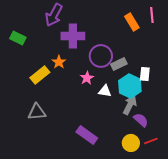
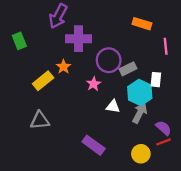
pink line: (152, 15) -> (166, 46), moved
orange rectangle: (132, 22) -> (142, 24), turned -42
green rectangle: (18, 38) -> (19, 41), turned 42
white triangle: (105, 91) -> (113, 106), moved
purple semicircle: (141, 120) -> (163, 128), moved
red line: (151, 141) -> (163, 142), moved

